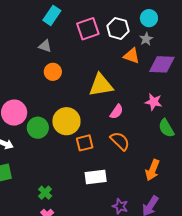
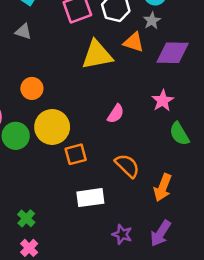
orange circle: (53, 72) -> (32, 88), moved
yellow triangle: (101, 85) -> (97, 55), moved
pink star: (154, 102) -> (163, 101), turned 30
orange semicircle: (120, 141) -> (127, 166), moved

